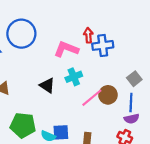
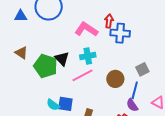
pink line: (92, 98) -> (82, 75), moved
purple semicircle: (132, 119) -> (132, 105), turned 56
green pentagon: (23, 125) -> (46, 66), moved

